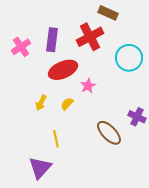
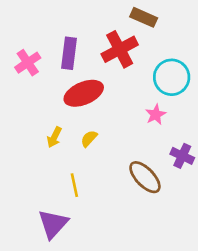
pink star: (88, 86) -> (156, 115), moved

